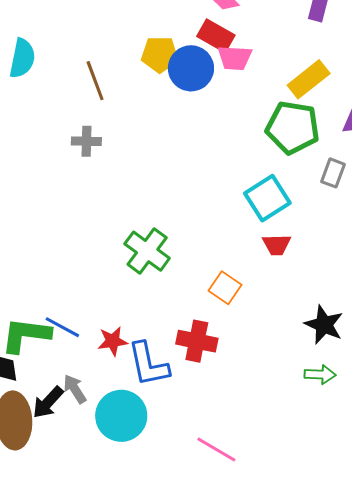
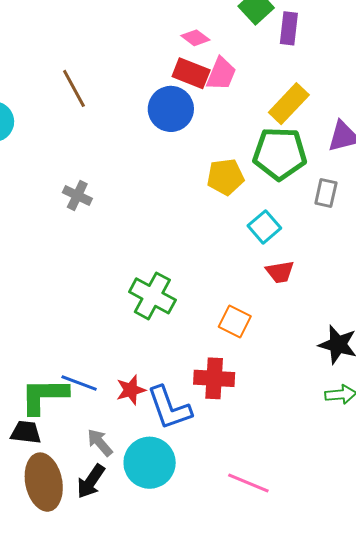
yellow pentagon: (160, 54) -> (225, 177), moved
pink trapezoid: (235, 58) -> (221, 74), moved, turned -63
brown line: (95, 81) -> (74, 88), moved
gray cross: (86, 141) -> (77, 196), turned 32
cyan square: (267, 198) -> (264, 227), size x0.7
black arrow: (48, 402) -> (91, 481), moved

